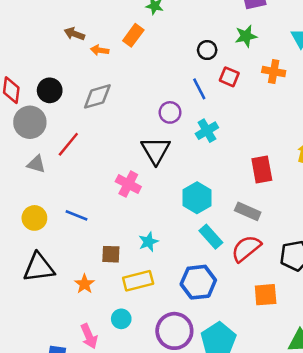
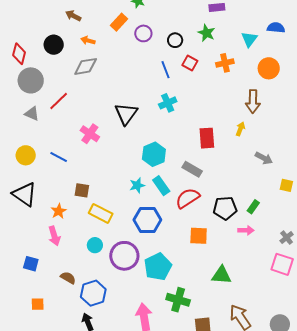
green star: (246, 36) -> (207, 33), turned 30
orange arrow: (100, 50) -> (88, 40), moved
orange cross: (274, 72) -> (225, 63), turned -30
black circle: (50, 90) -> (54, 45), moved
purple circle: (170, 112) -> (143, 33), moved
pink cross: (128, 184) -> (90, 134), moved
cyan star: (148, 242) -> (137, 185), moved
black triangle: (39, 268) -> (25, 194), turned 36
yellow rectangle: (138, 281) -> (101, 213), turned 35
cyan circle: (121, 319) -> (95, 245), moved
pink arrow: (89, 336) -> (54, 236), moved

